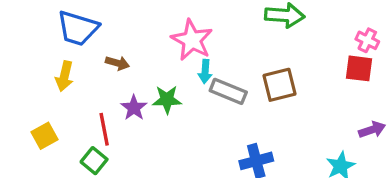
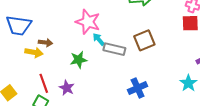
cyan arrow: (205, 71) -> (99, 39), turned 144
yellow arrow: (64, 76) -> (34, 52), moved, turned -84
purple star: (134, 108) -> (67, 88), moved

